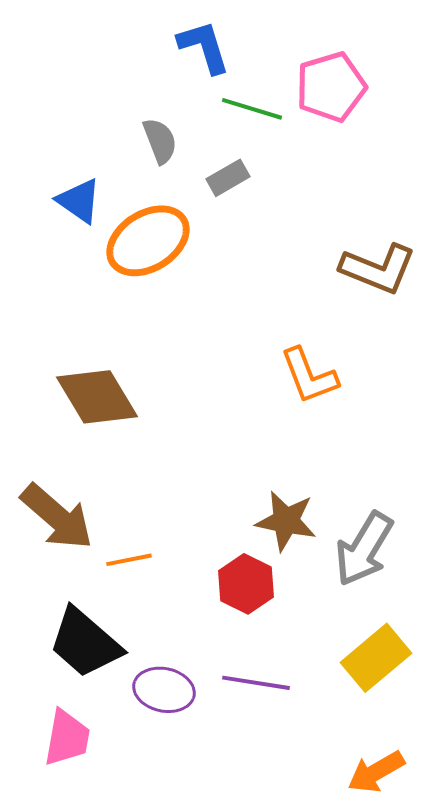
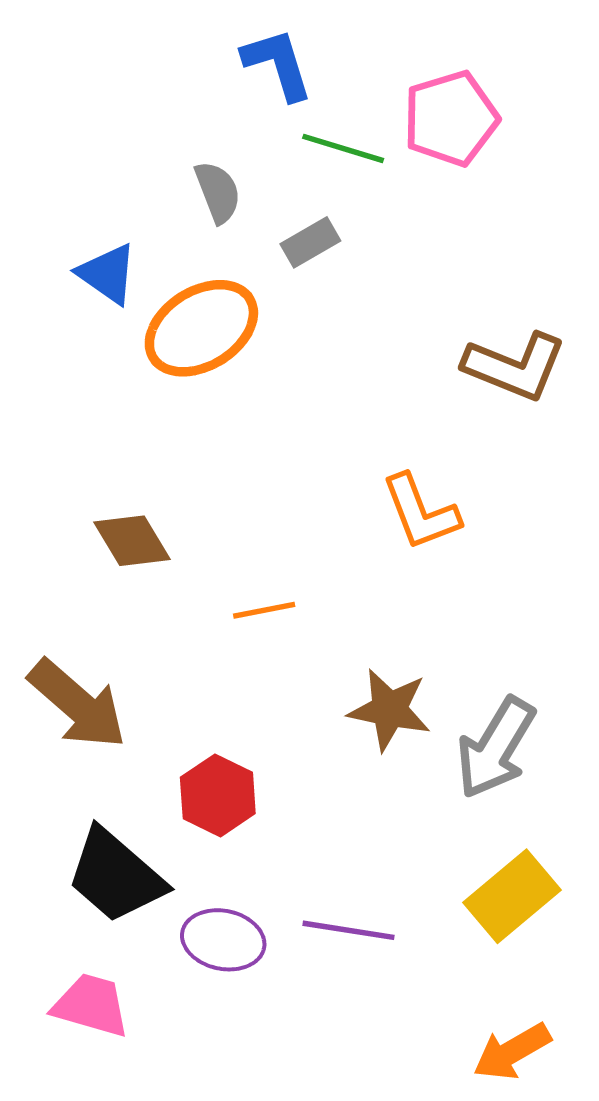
brown diamond: (97, 397) -> (132, 541), size x0.7
orange line: (129, 560) -> (264, 610), moved
red hexagon: (246, 584) -> (218, 795), moved
pink trapezoid: (67, 738) -> (91, 1005), turned -84

